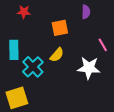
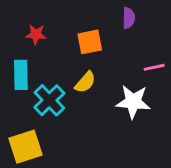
red star: (24, 12) -> (36, 34), moved
pink line: (103, 45) -> (154, 67), turned -72

